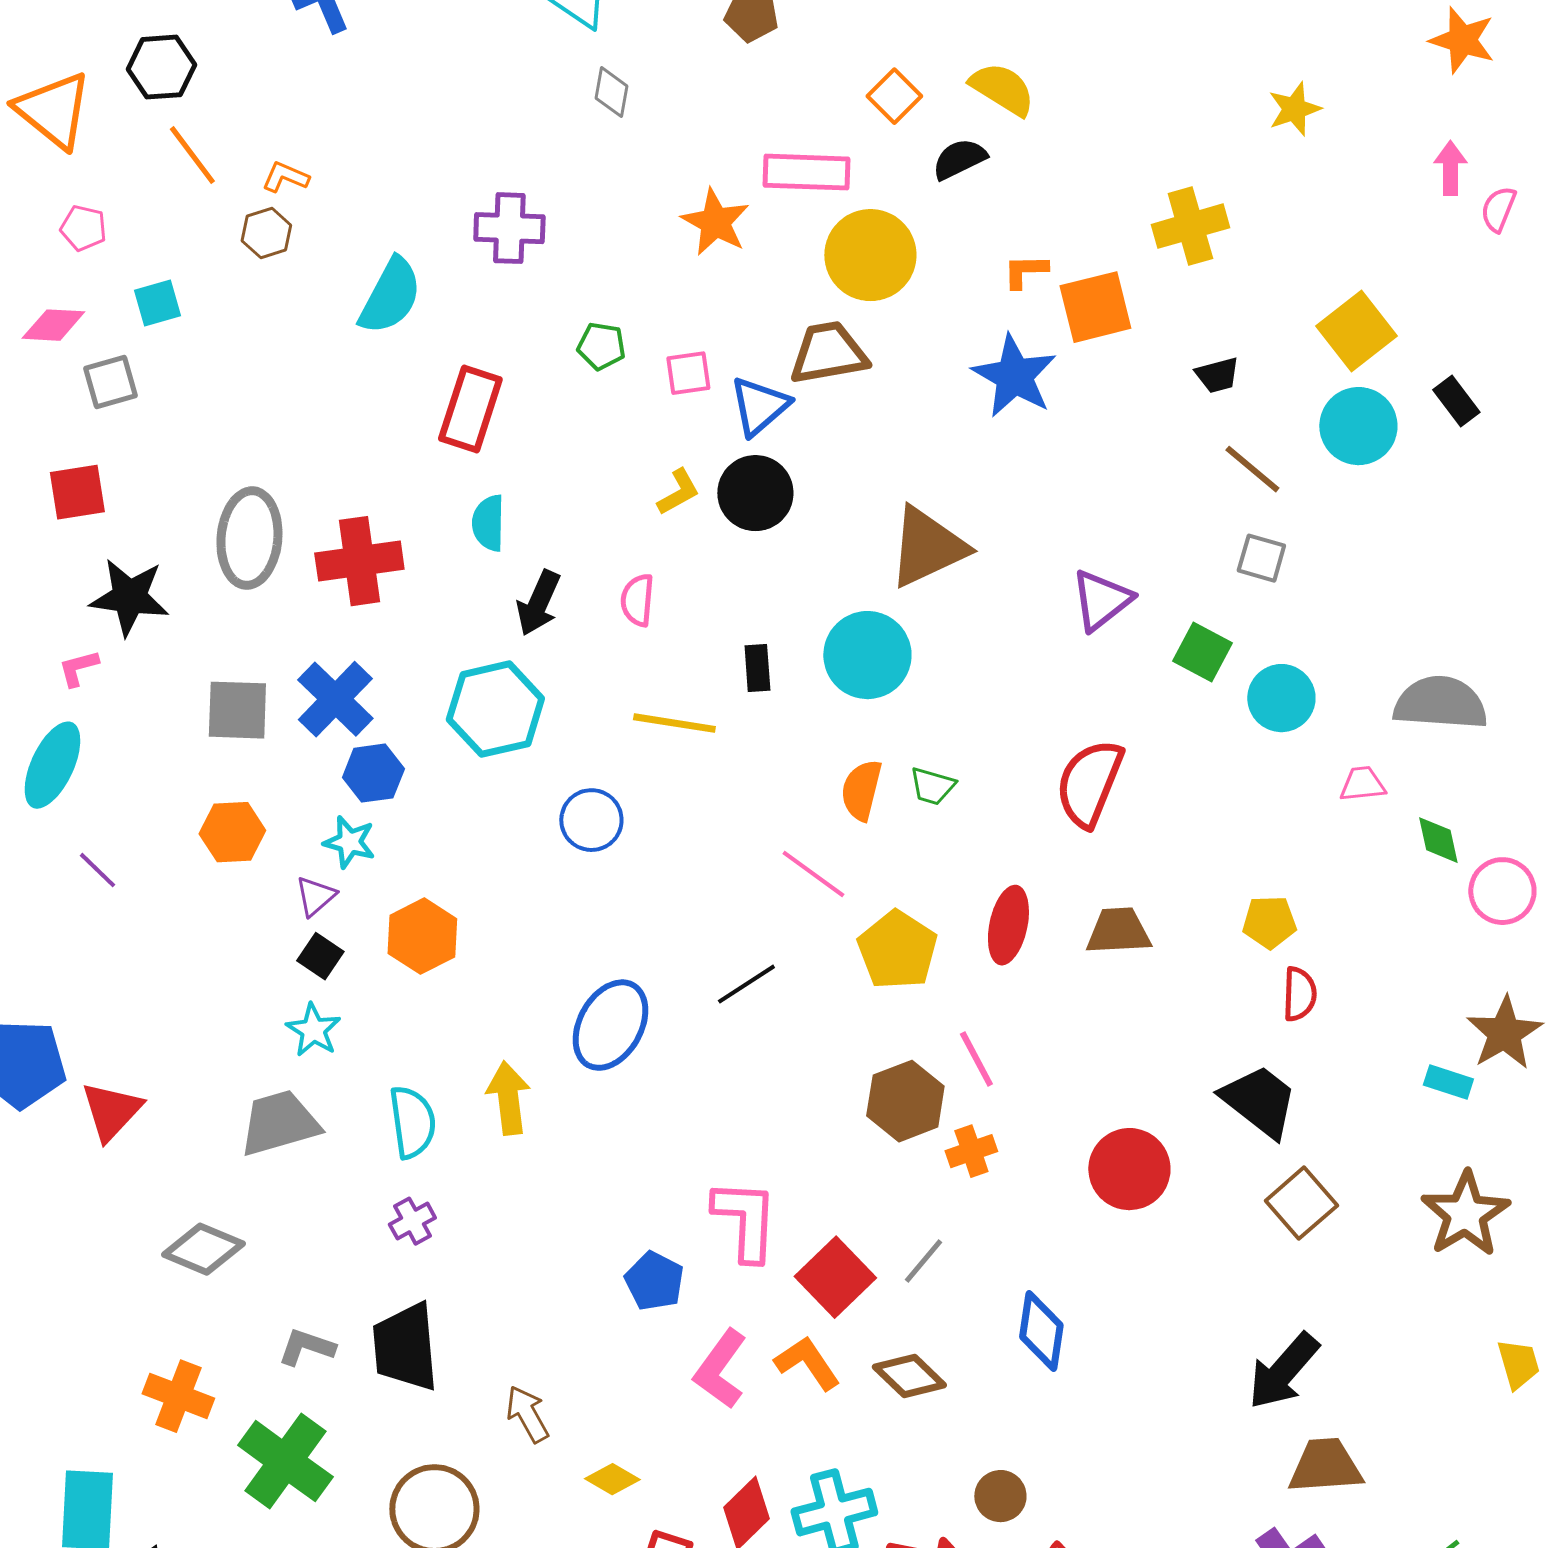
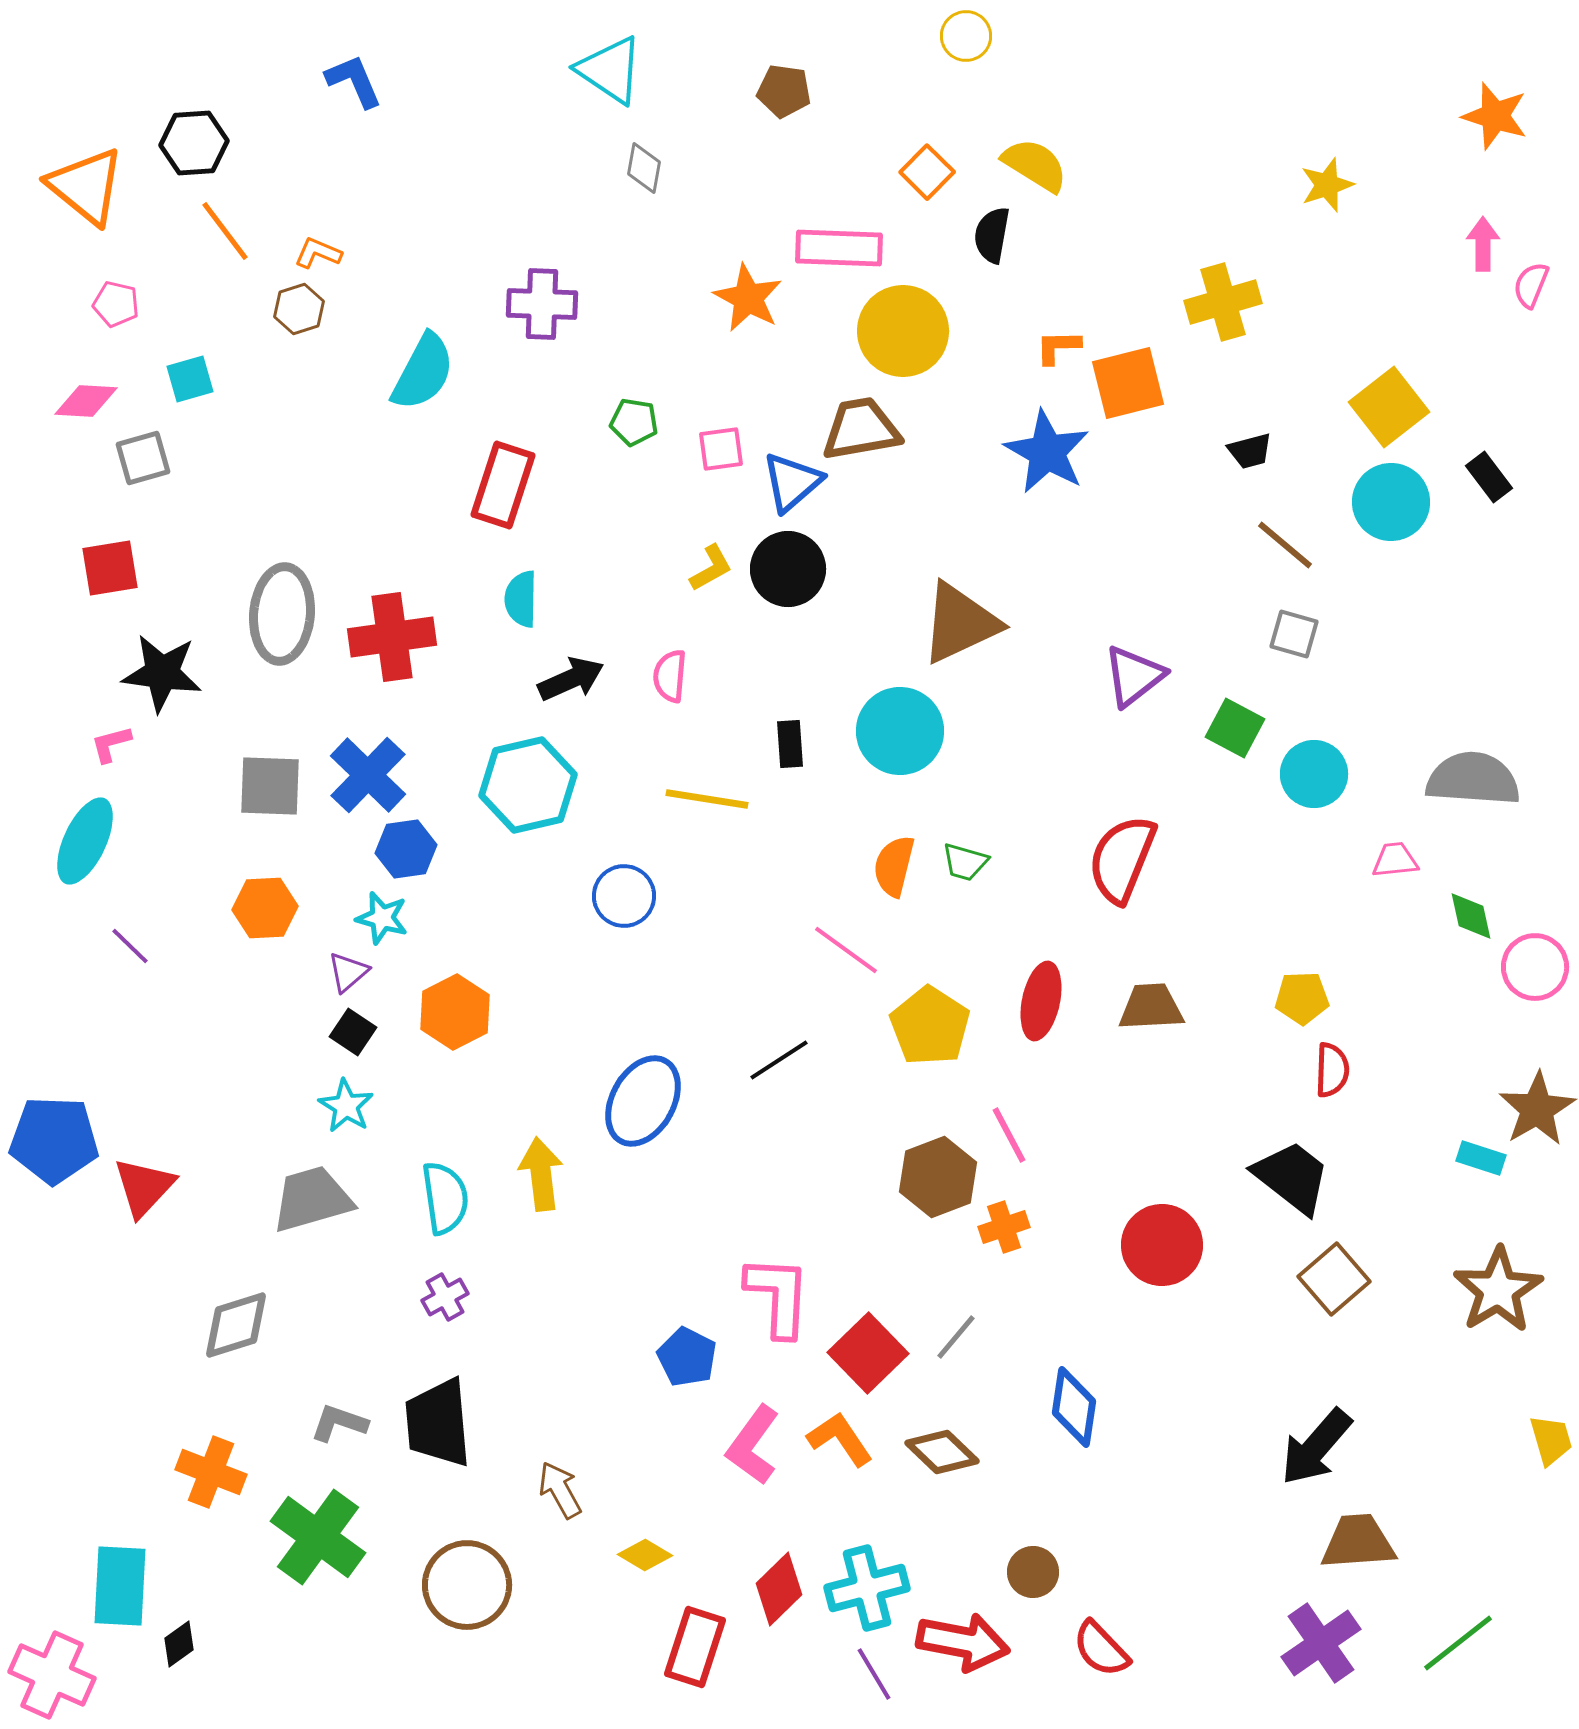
black semicircle: (959, 159) -> (992, 235), turned -54
black arrow: (538, 603) -> (571, 679), turned -138
gray diamond: (203, 1249) -> (236, 1325), turned -40

